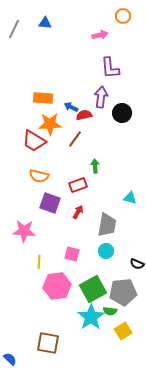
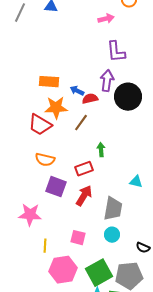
black circle: (122, 113) -> (128, 97), size x1.4
red arrow: (78, 212) -> (84, 196), size x1.5

